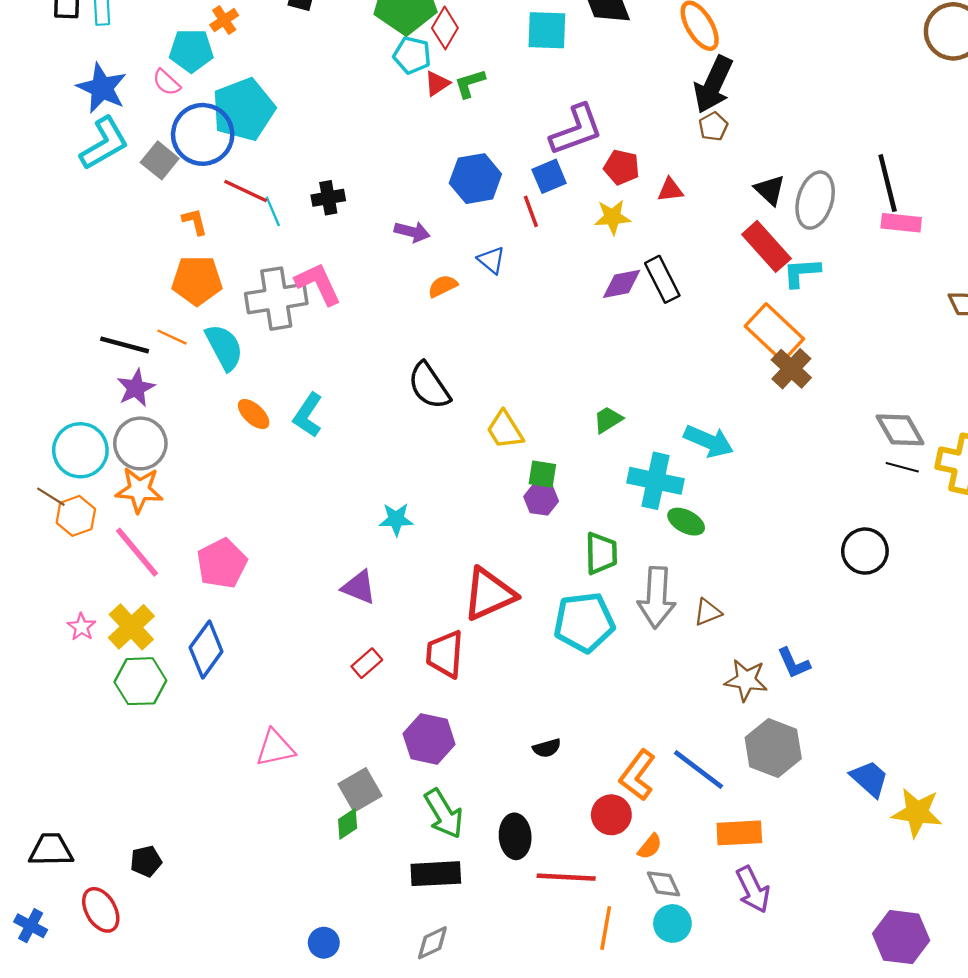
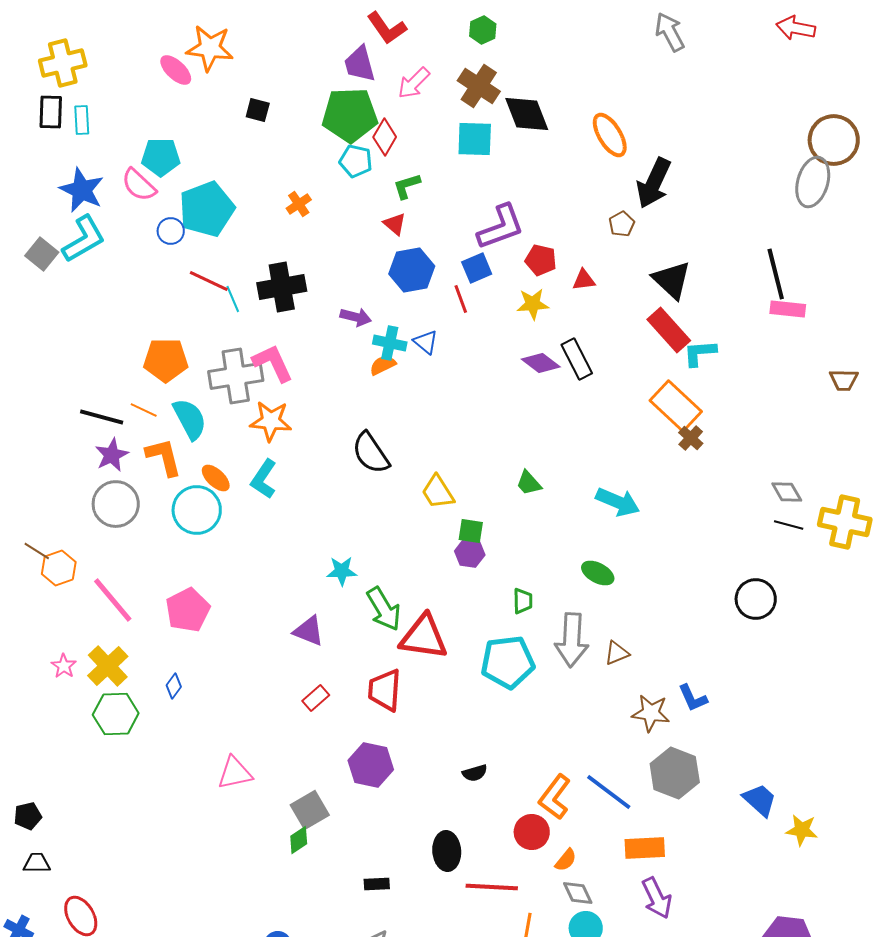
orange cross: (224, 20) -> (299, 204), moved
pink semicircle: (166, 82) -> (139, 185), size x1.4
red triangle: (437, 83) -> (395, 224), moved, turned -45
black arrow: (713, 85) -> (654, 183), moved
blue circle: (203, 134) -> (171, 231), size x0.5
gray square: (160, 160) -> (42, 254), moved
black triangle: (770, 190) -> (672, 280), size x1.4
black cross: (328, 198) -> (282, 287), size x1.6
gray ellipse: (815, 200) -> (813, 182), moved
orange L-shape: (195, 222) -> (164, 457), moved, size x1.6
purple diamond: (622, 284) -> (541, 363), turned 48
brown cross: (791, 369) -> (691, 438), size x0.7
green trapezoid: (608, 420) -> (529, 483), turned -100
gray diamond: (900, 430) -> (787, 492), size x0.7
cyan circle: (80, 450) -> (197, 510), moved
cyan cross: (655, 481) -> (390, 343), moved, size x0.7
orange star: (139, 490) -> (271, 421), moved
green trapezoid: (601, 553) -> (523, 601), size x0.7
red triangle: (489, 594) -> (424, 637), turned 32
blue diamond: (206, 650) -> (174, 686), size x0.5
yellow star: (917, 813) -> (802, 830), size x0.7
green arrow: (444, 814) -> (384, 609), moved
black trapezoid: (51, 850) -> (37, 863), size x0.7
black pentagon: (146, 861) -> (28, 816), moved
black rectangle: (436, 874) -> (377, 884), size x0.6

